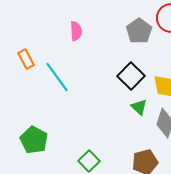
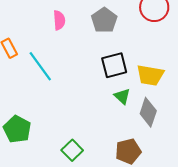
gray pentagon: (139, 31) -> (104, 20), moved
black square: (131, 76) -> (114, 65), turned 32

